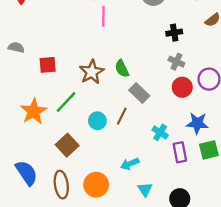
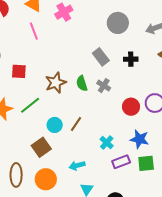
pink line: (103, 16) -> (34, 31), moved, turned -30
gray cross: (176, 62) -> (104, 86), moved
gray rectangle: (139, 93) -> (101, 57), moved
brown square: (67, 145) -> (41, 147), moved
purple rectangle: (180, 152) -> (121, 162), turned 72

